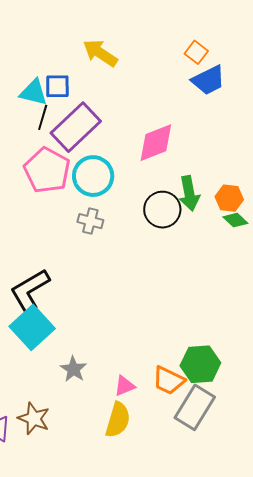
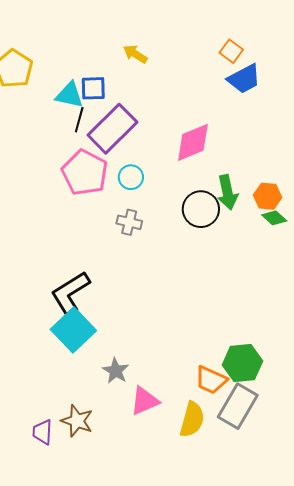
yellow arrow: (100, 53) -> (135, 54), size x0.7
cyan circle: (93, 176) -> (131, 177), size x0.6
pink triangle: (125, 386) -> (145, 401), moved, size x1.4
yellow semicircle: (118, 420) -> (192, 419), moved

